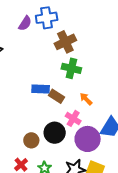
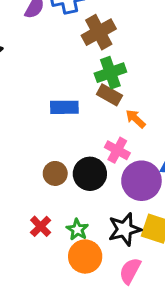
green cross: (71, 68) -> (110, 73), turned -30
brown rectangle: (56, 96) -> (109, 95), moved
brown circle: (31, 140) -> (55, 173), moved

